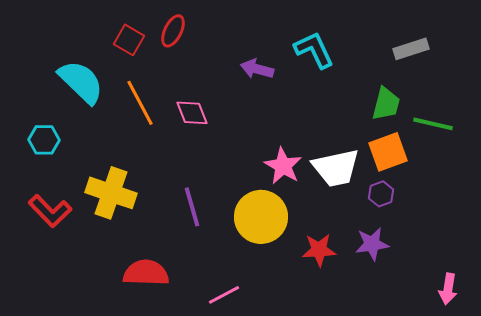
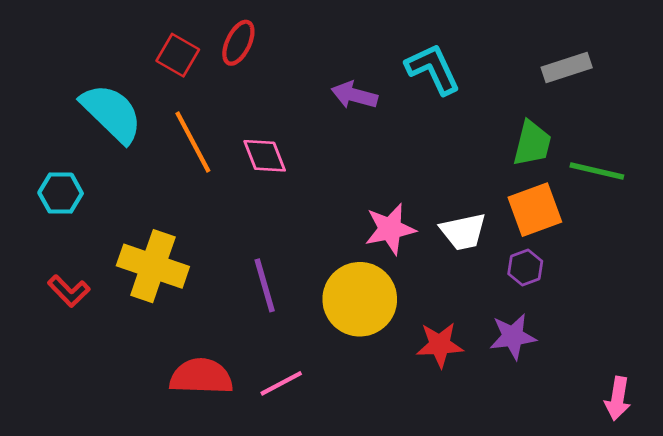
pink star: (283, 166) -> (390, 229), turned 30
white trapezoid: (336, 168) -> (463, 232), size x0.7
red L-shape: (50, 211) -> (69, 291), size x0.7
pink line: (224, 295) -> (281, 383), moved

